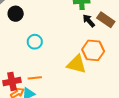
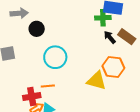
cyan circle: (35, 42) -> (55, 57), size x1.5
orange line: (35, 78) -> (48, 86), moved

